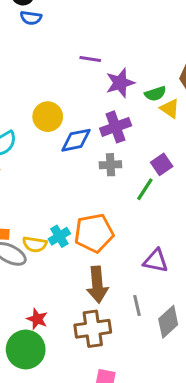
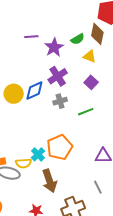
green semicircle: (155, 94) -> (78, 39), moved
yellow circle: (48, 117) -> (14, 94), moved
purple square: (162, 164) -> (91, 82), moved
green line: (145, 189) -> (86, 112), turned 49
brown arrow: (97, 285) -> (49, 181), moved

